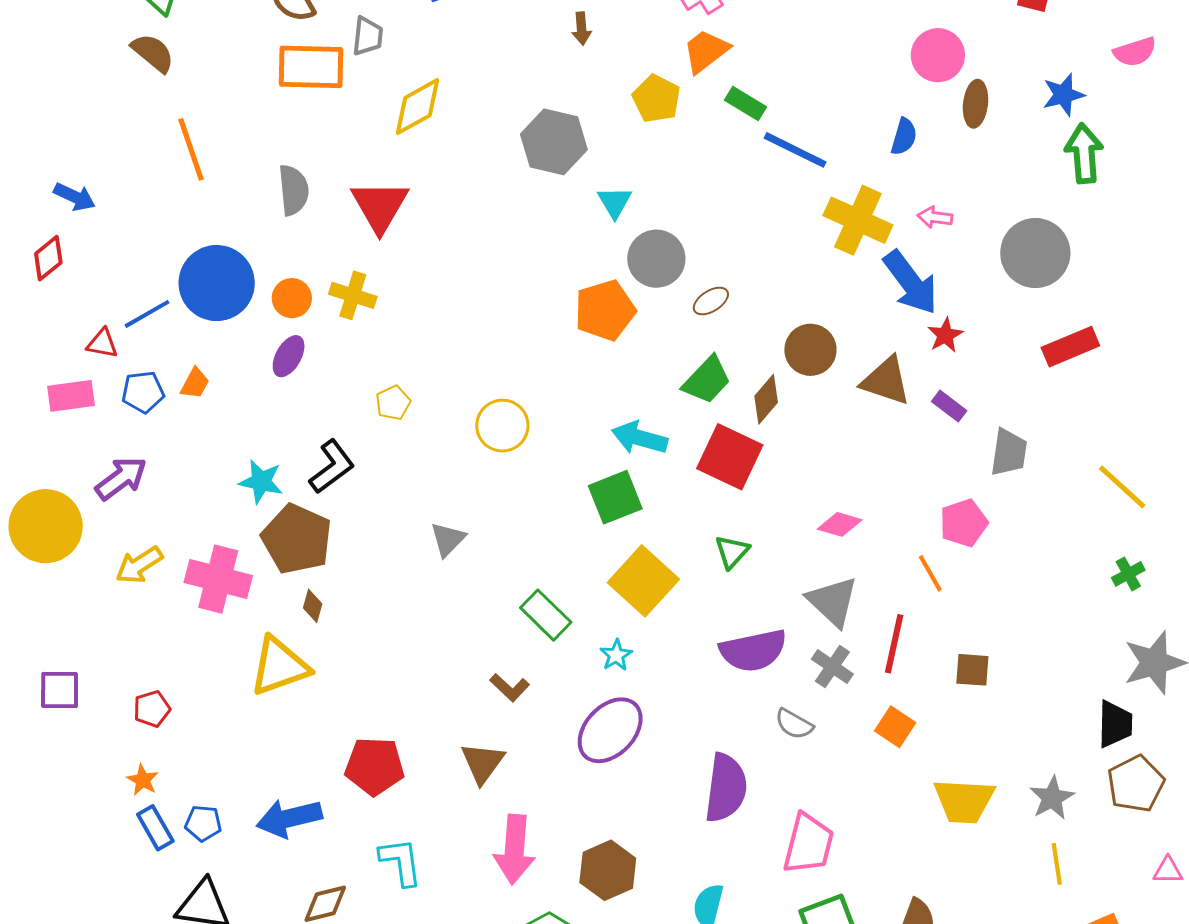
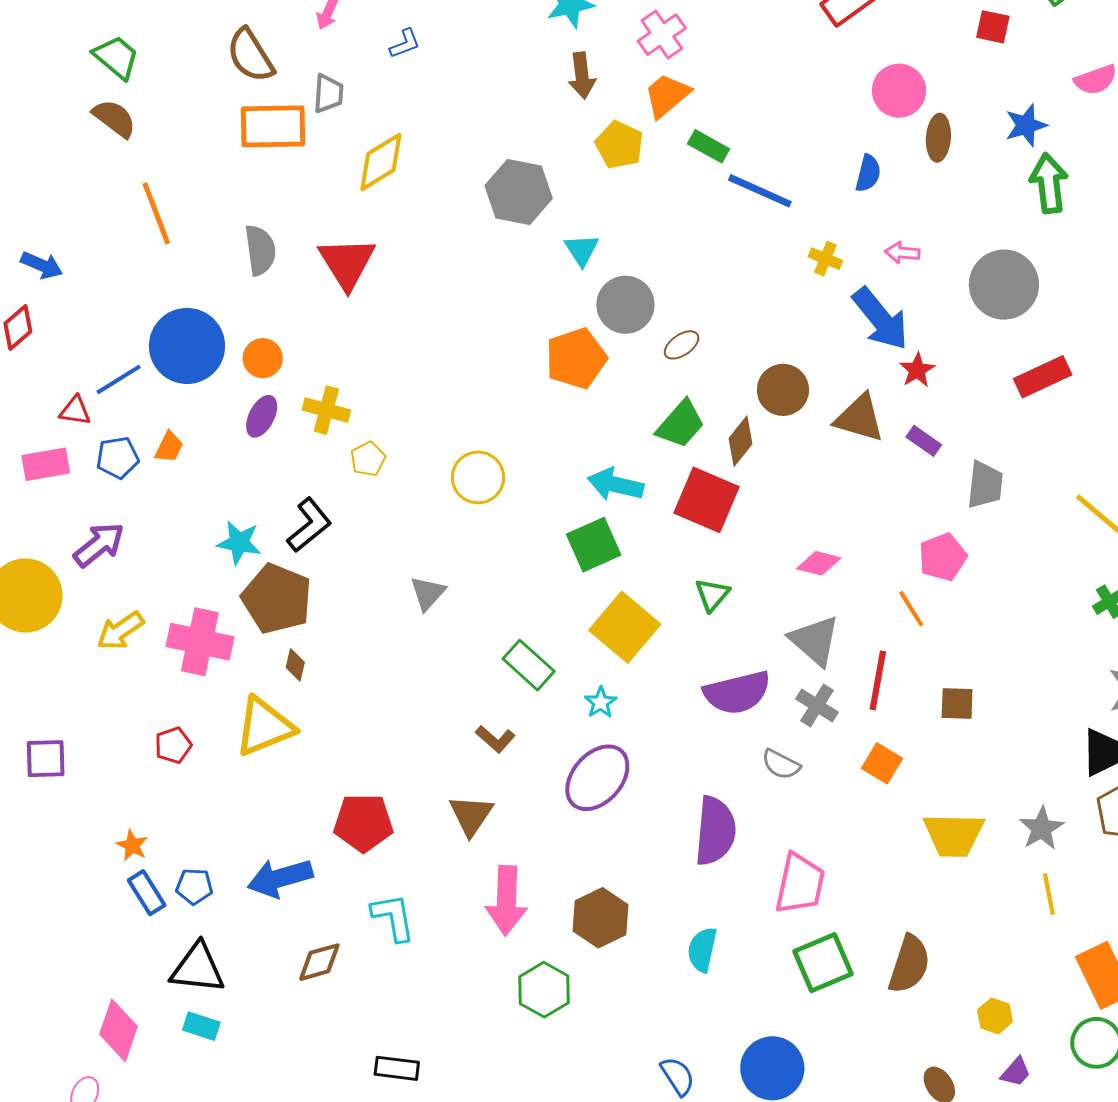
brown arrow: (582, 29) -> (582, 76), moved, size x1.4
yellow cross: (858, 220) -> (825, 259), size x0.5
yellow cross: (353, 295) -> (326, 410), moved
red pentagon: (152, 709) -> (173, 745), moved

